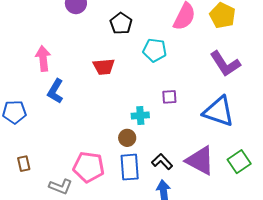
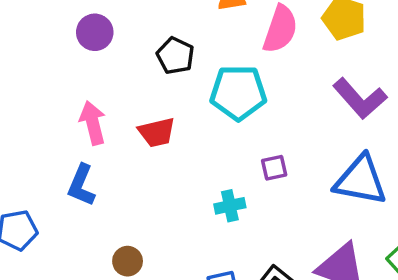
cyan pentagon: (155, 50) -> (238, 93), size x1.4
pink arrow: (43, 58) -> (93, 123), moved
brown circle: (127, 138) -> (128, 261), moved

